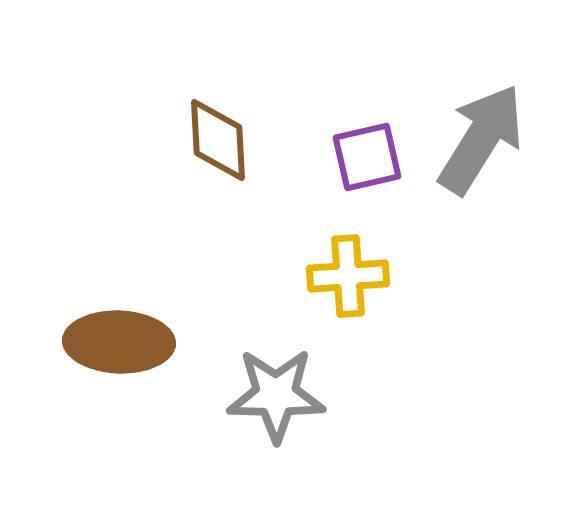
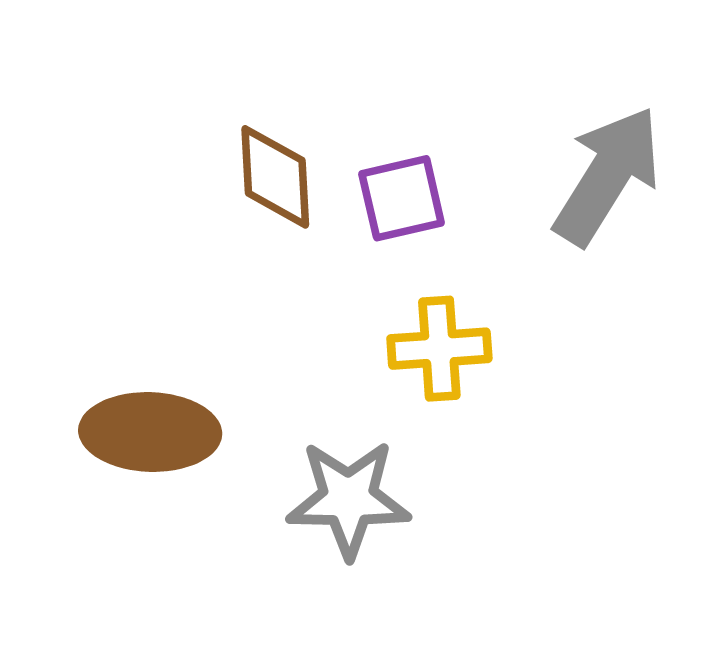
purple square: (367, 157) -> (402, 198), moved

